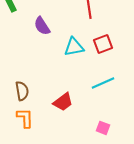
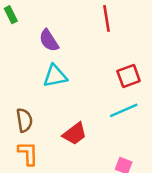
red square: (103, 44) -> (129, 76), moved
cyan triangle: (74, 47) -> (55, 76), moved

